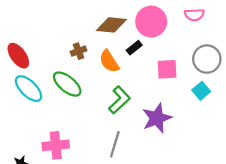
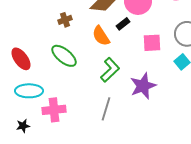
brown cross: (79, 51) -> (65, 20), moved
red ellipse: (18, 56) -> (21, 59), moved
cyan ellipse: (29, 89) -> (29, 91), moved, turned -44

